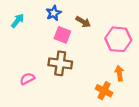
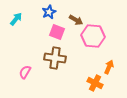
pink hexagon: (118, 39) -> (93, 36), moved
orange arrow: (119, 73) -> (109, 67), turned 32
pink semicircle: (27, 79) -> (25, 72), turned -32

